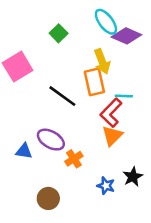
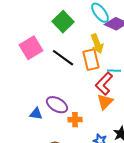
green square: (59, 33) -> (63, 22), size x1.5
black line: (62, 96) -> (63, 58), moved
orange cross: (74, 159) -> (75, 120), turned 32

